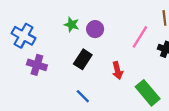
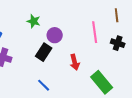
purple circle: (95, 29) -> (55, 35), moved
pink line: (140, 37) -> (95, 32), turned -40

